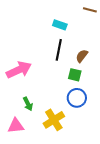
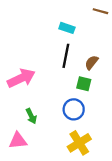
blue circle: (77, 98) -> (74, 109), moved
yellow cross: (54, 120) -> (79, 143), moved

